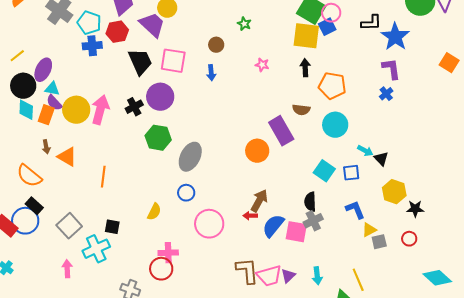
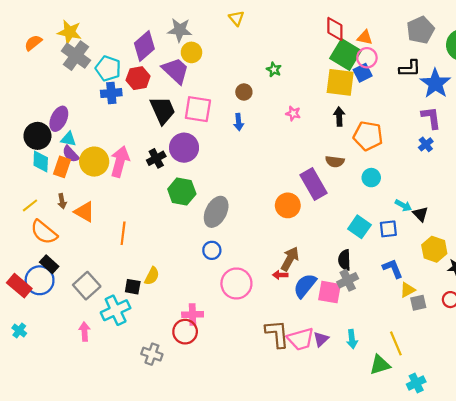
yellow line: (17, 56) -> (30, 205), moved
cyan circle: (335, 125) -> (371, 178), size x0.7
yellow semicircle: (154, 212) -> (152, 276), moved

